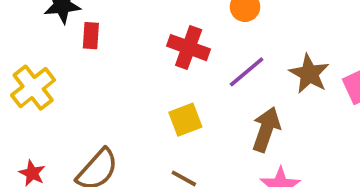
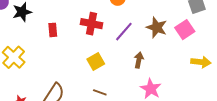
red rectangle: (91, 36) -> (53, 30), moved
brown arrow: (266, 129) -> (139, 60), size x0.7

